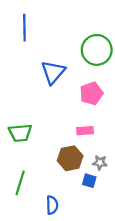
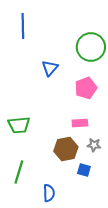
blue triangle: (53, 72) -> (50, 68), size x0.7
gray star: (100, 163) -> (94, 145), moved

